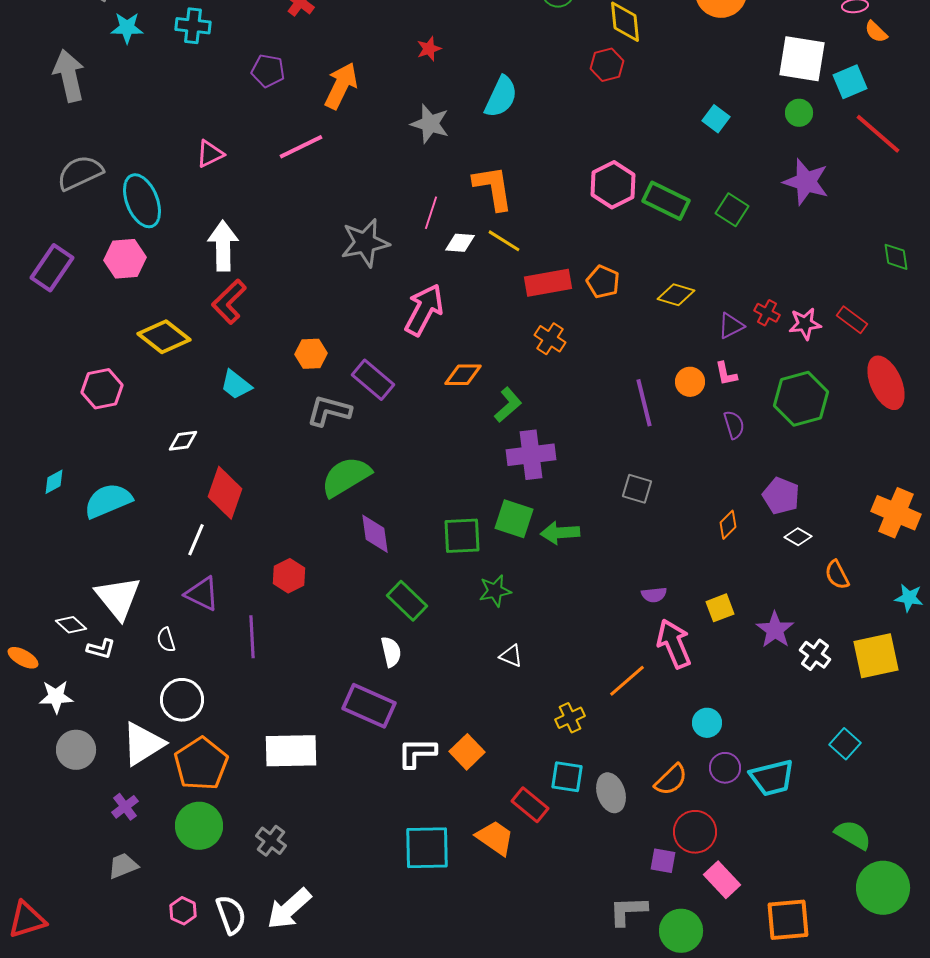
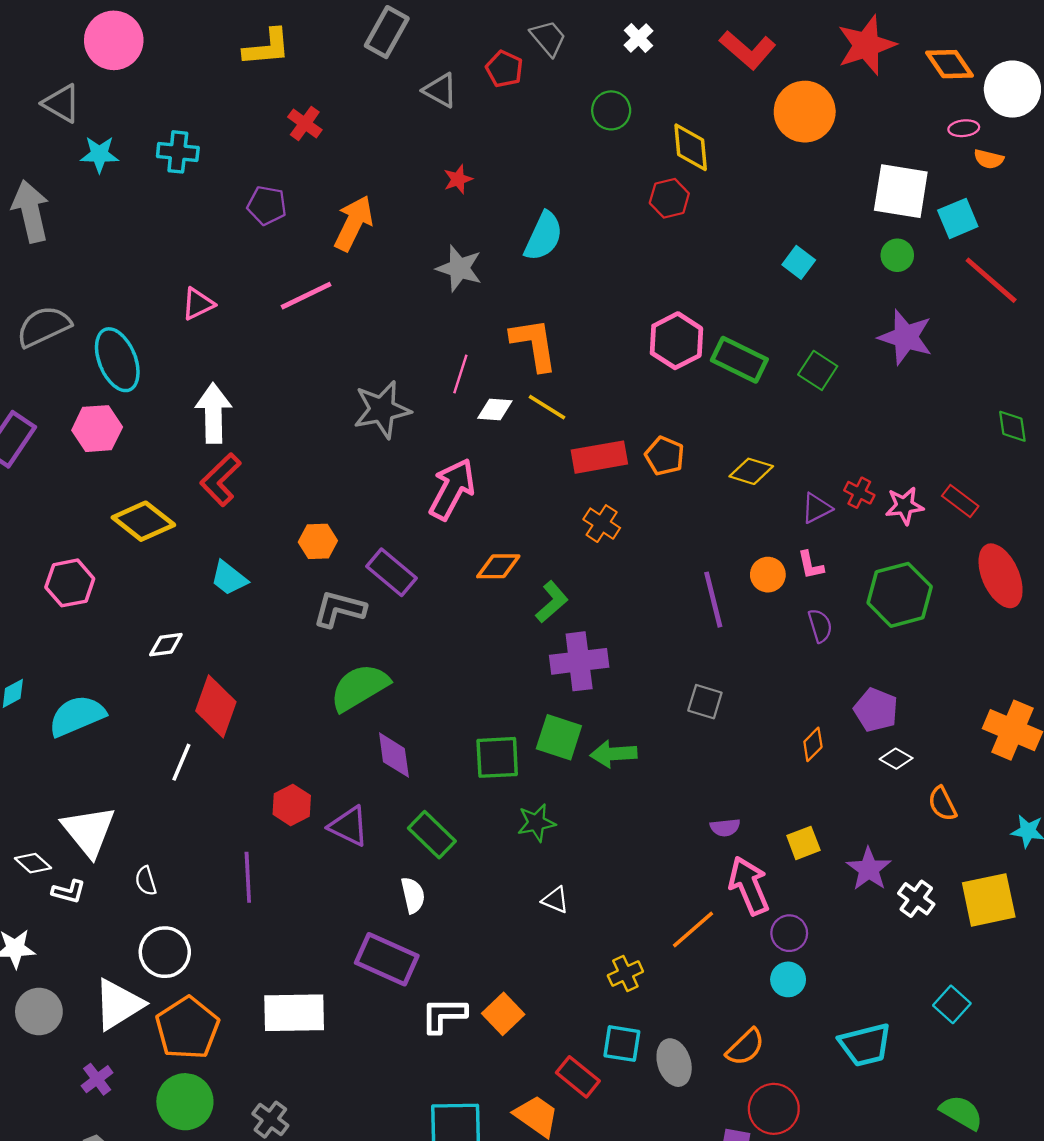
orange semicircle: (876, 32) -> (989, 159), turned -30
purple triangle: (202, 594) -> (349, 826), moved
purple circle: (725, 768) -> (789, 933), moved

